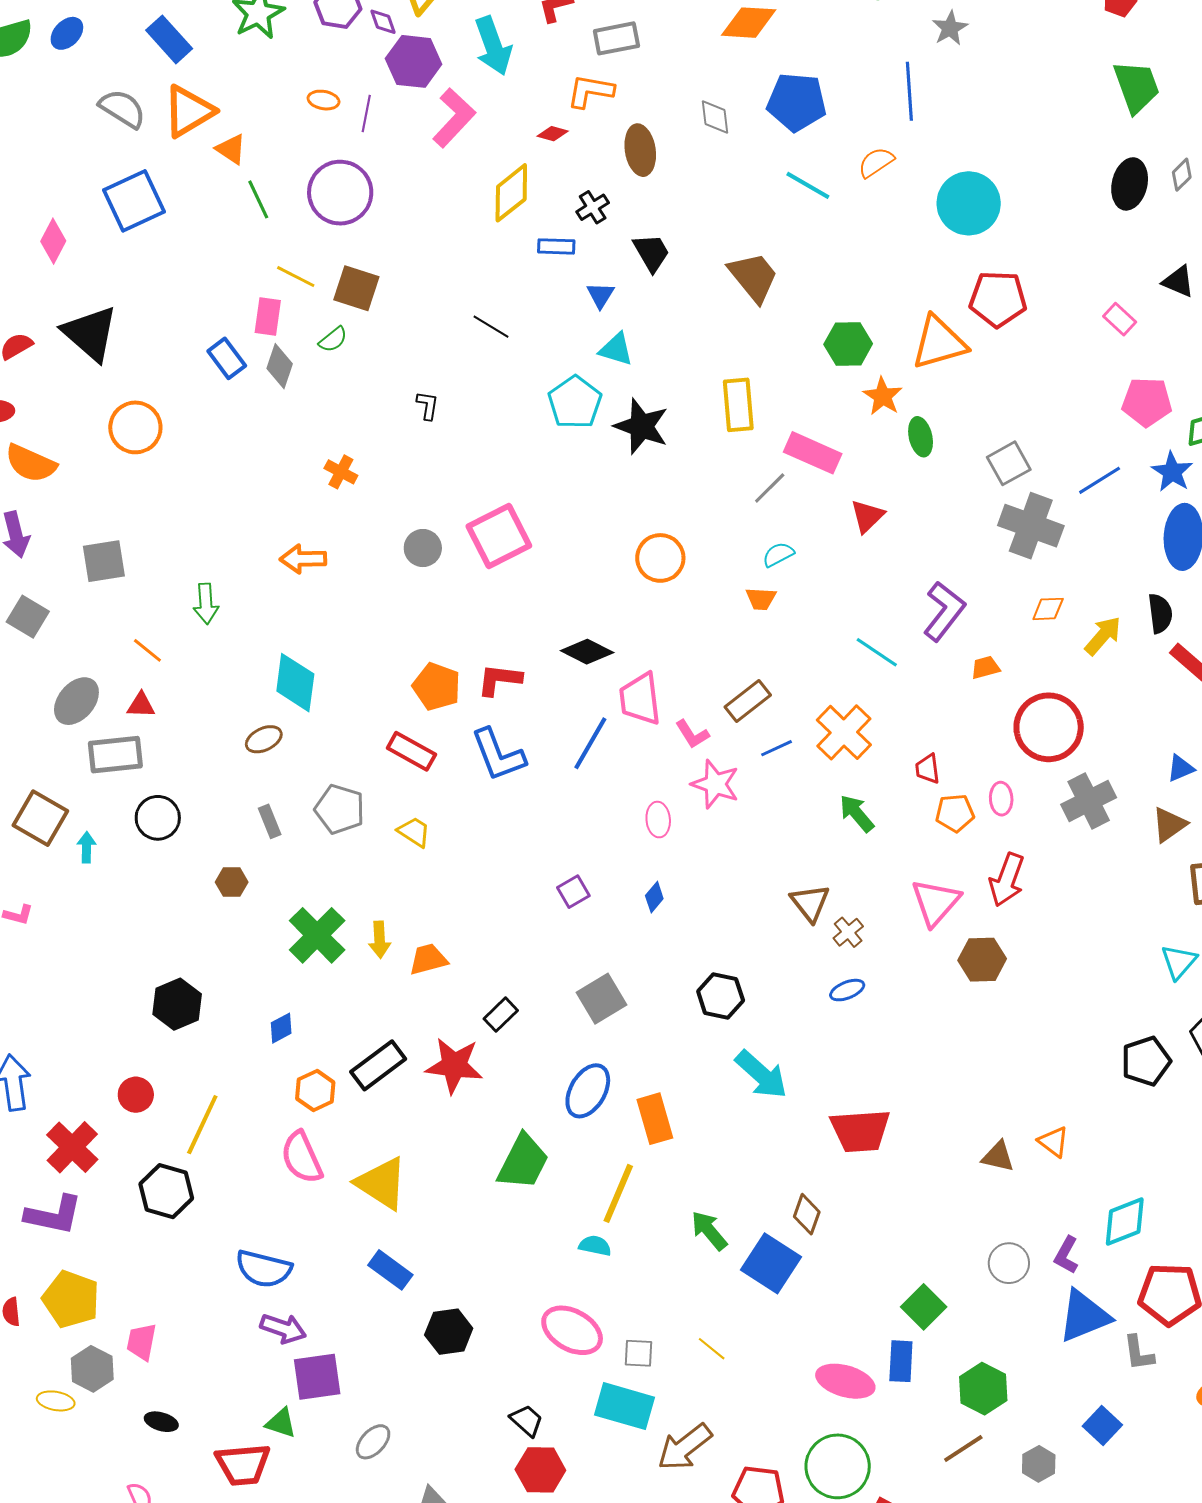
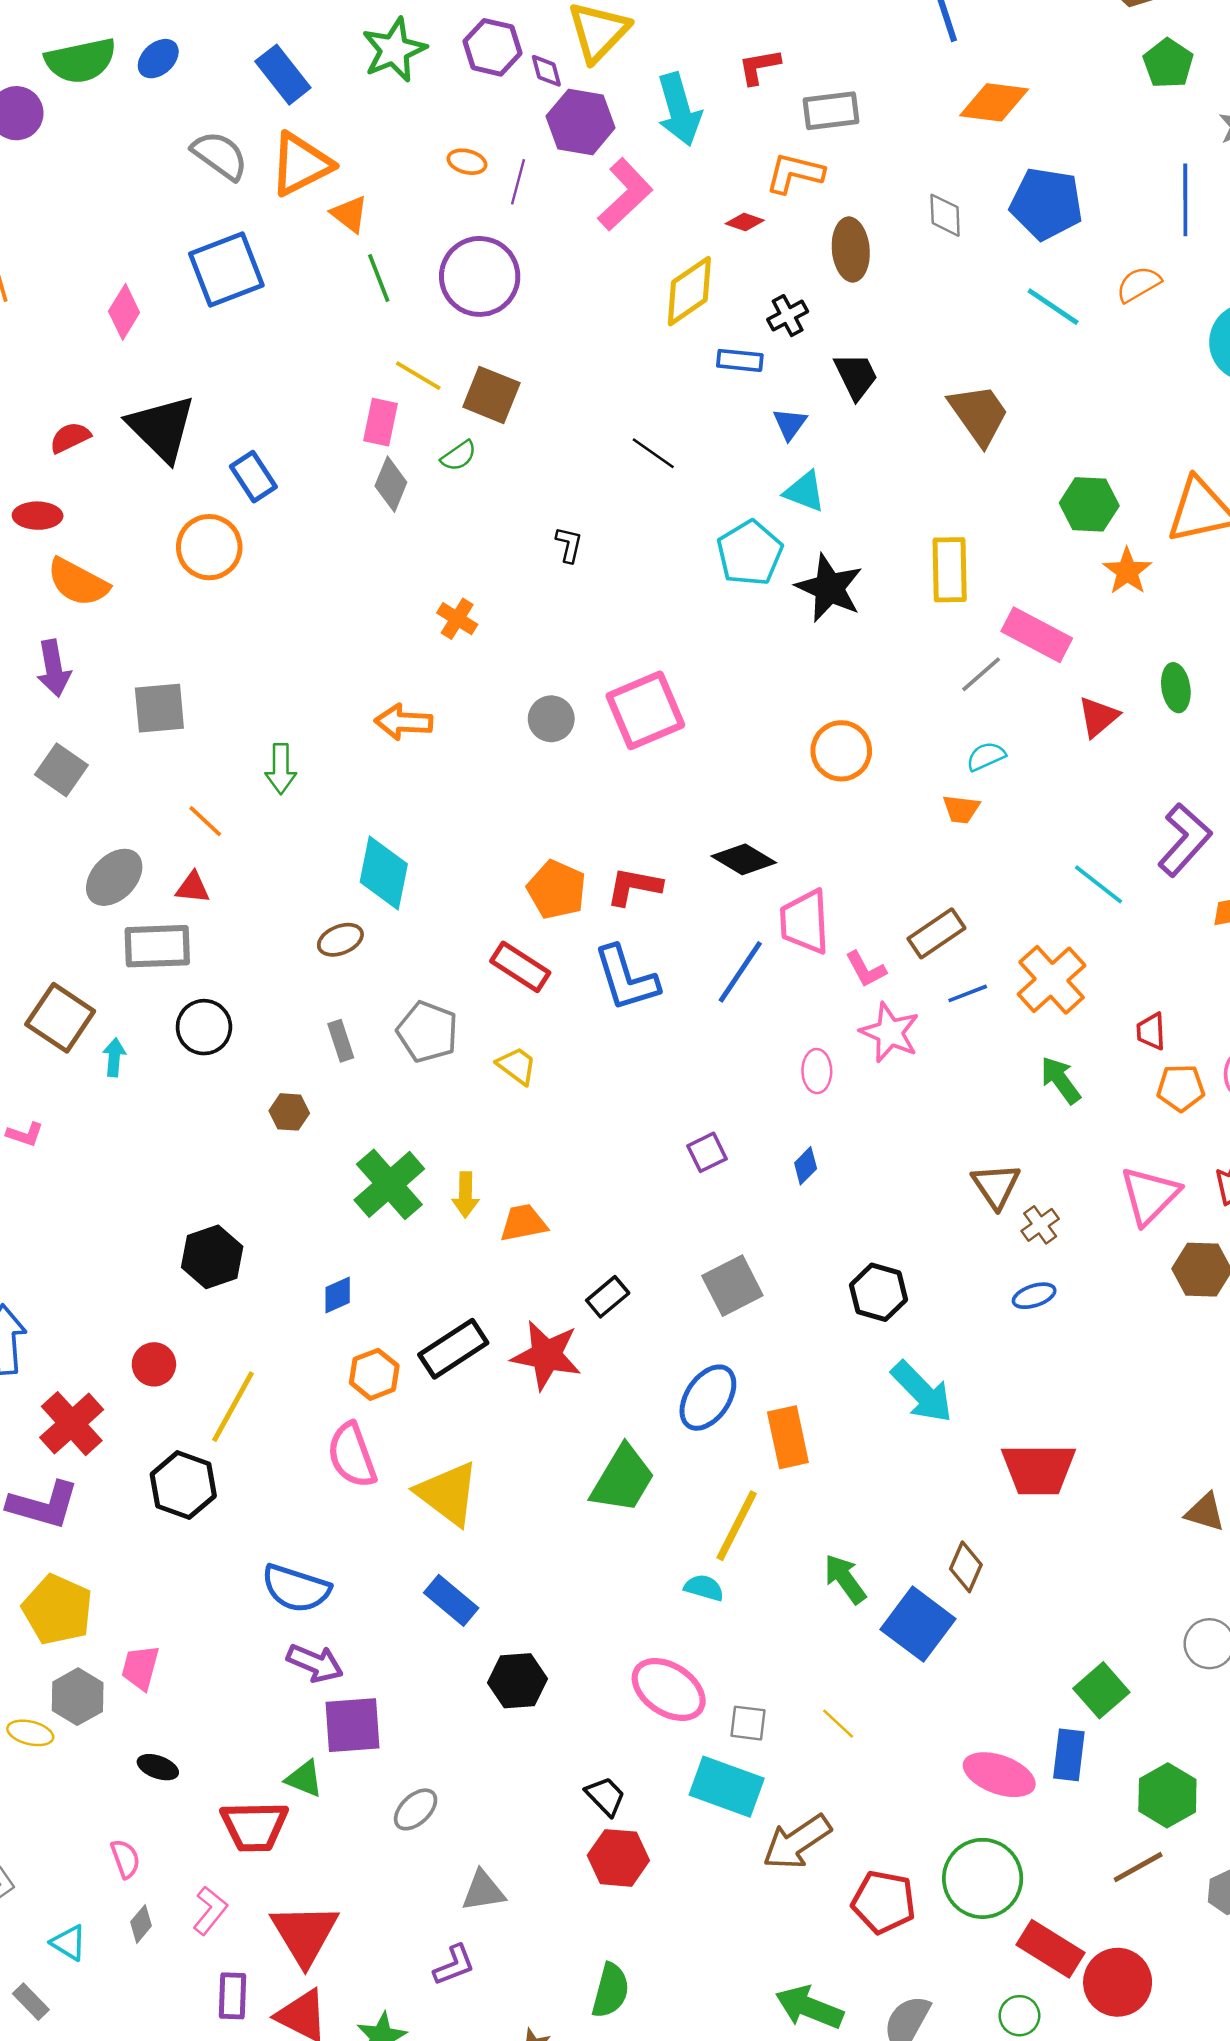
blue rectangle: (227, 358) -> (253, 477), moved
green ellipse: (921, 437) -> (1176, 688), moved

